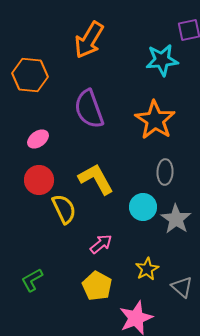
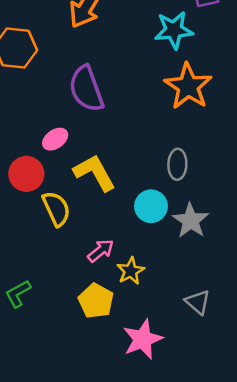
orange star: (155, 120) -> (188, 86), moved
pink ellipse: (38, 139) -> (55, 139), moved
yellow star: (147, 269) -> (131, 271), moved

